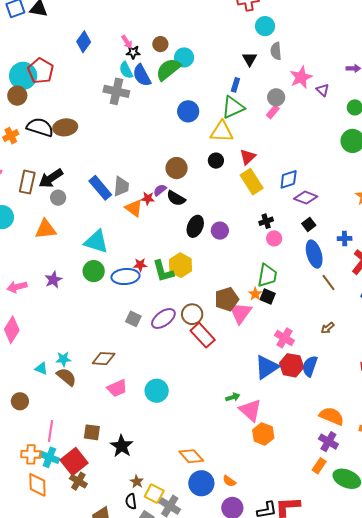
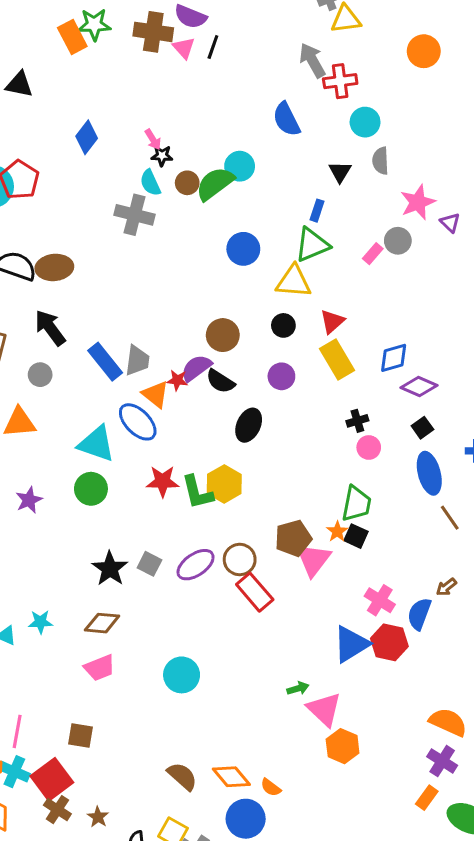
brown circle: (160, 44) -> (187, 183), moved
blue semicircle: (142, 75) -> (286, 119), moved
gray circle: (276, 97) -> (398, 241), moved
black arrow: (51, 178) -> (50, 328), moved, turned 85
purple semicircle: (160, 190) -> (196, 368), size x1.5
purple circle: (220, 231) -> (281, 376), moved
red star: (140, 265) -> (163, 481), size x1.5
blue ellipse: (125, 277) -> (138, 422), moved, turned 48
blue semicircle: (310, 366) -> (419, 614), moved
brown semicircle: (66, 377) -> (182, 776), moved
pink trapezoid: (117, 388) -> (100, 668), moved
black star: (122, 446) -> (110, 569), moved
orange semicircle: (229, 481) -> (271, 787), moved
brown star: (137, 482) -> (98, 817), moved

